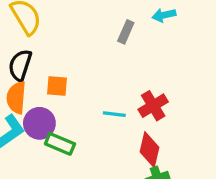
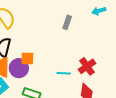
cyan arrow: (164, 15) -> (99, 11), moved
purple circle: (39, 123) -> (19, 68), moved

